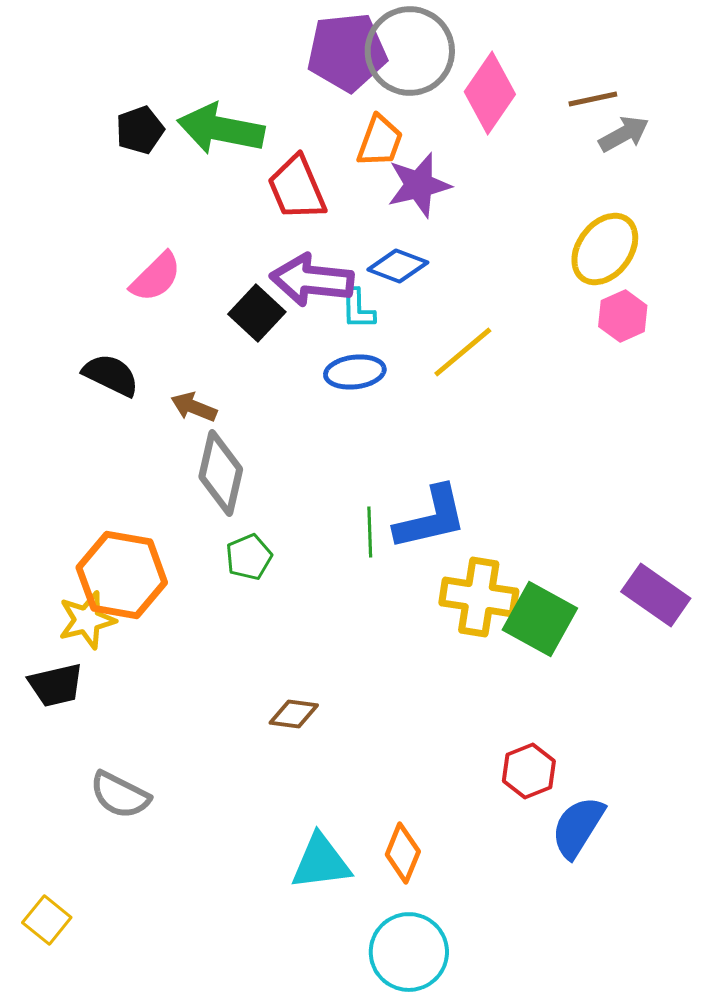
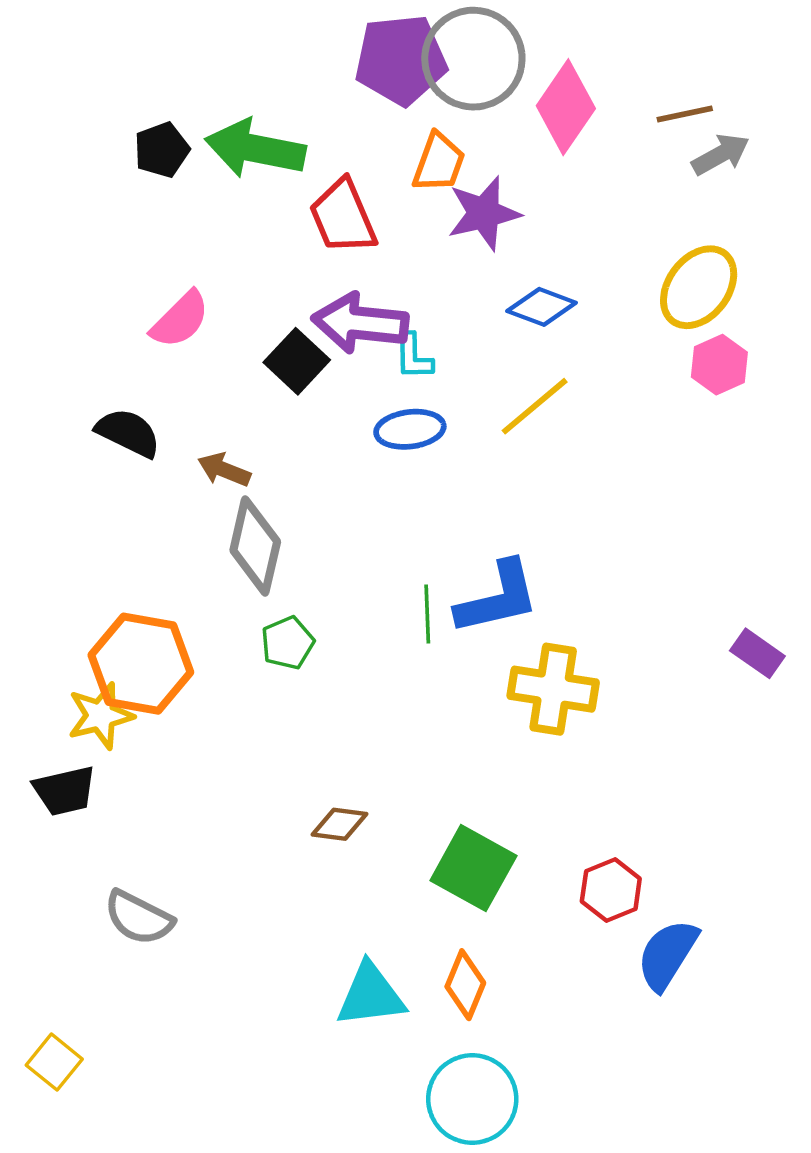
blue diamond: (398, 266) -> (542, 307), moved
purple rectangle: (656, 595) -> (757, 653), moved, size x0.7
green square: (540, 619) -> (473, 868), moved

